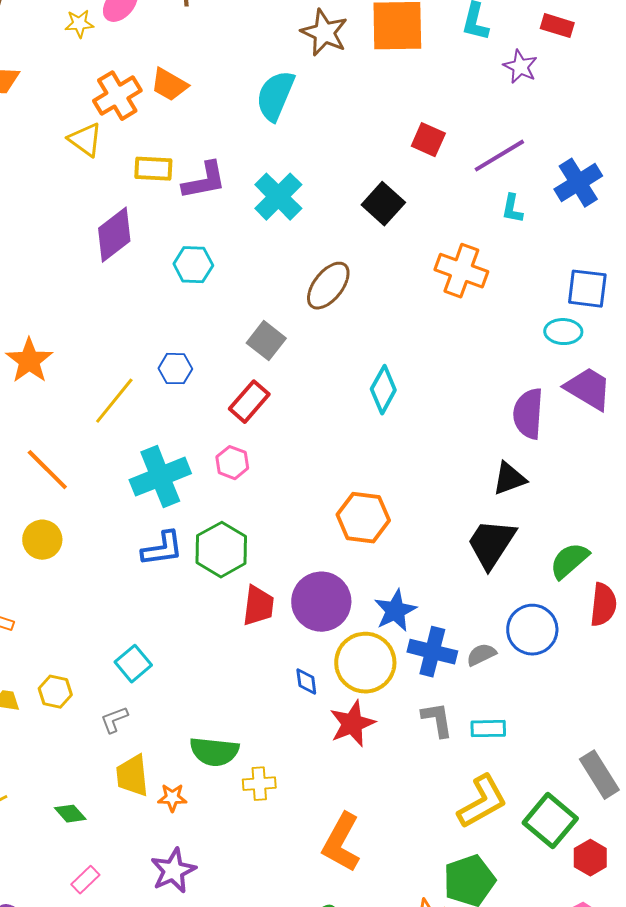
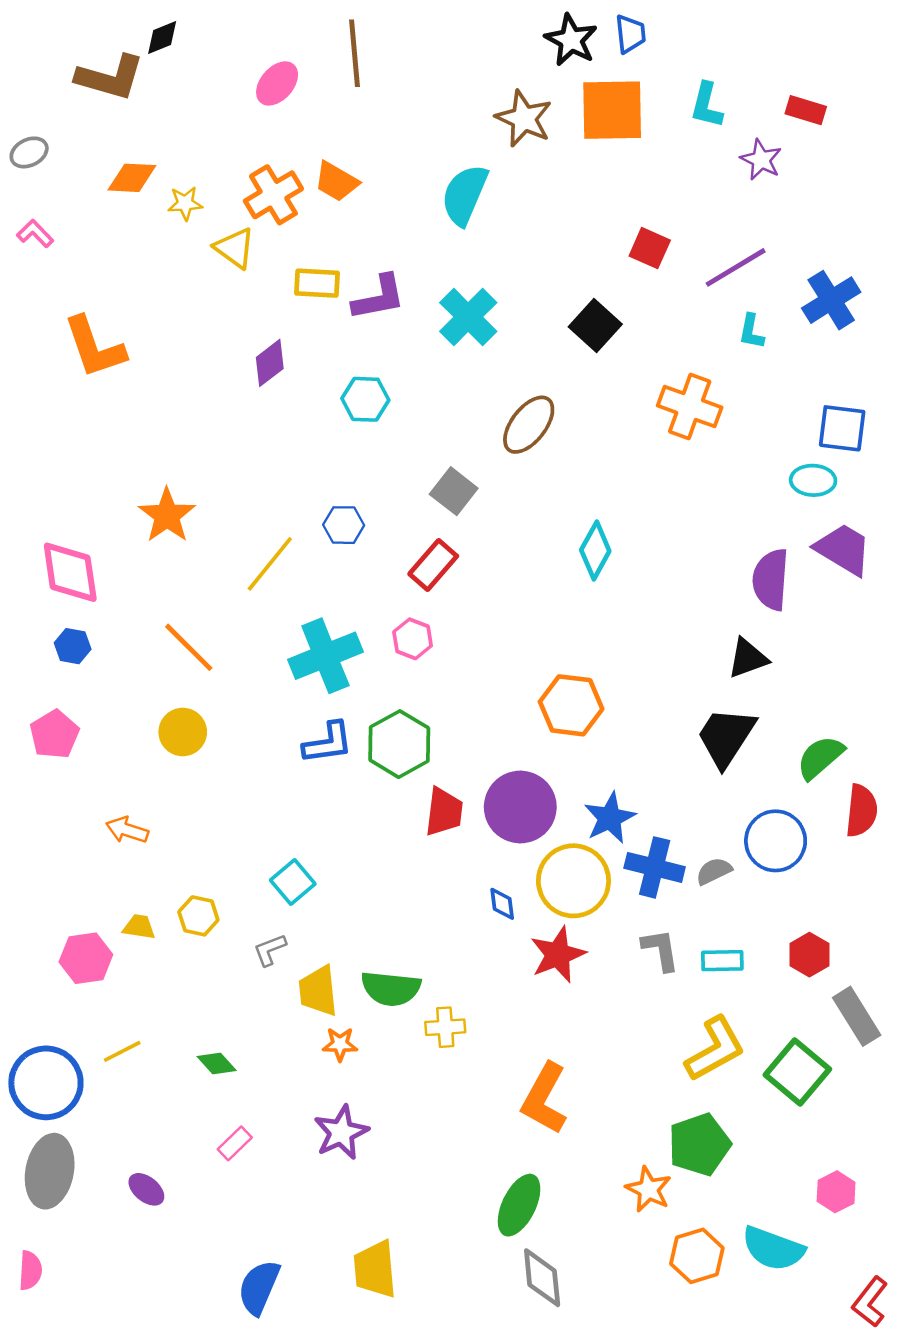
yellow star: (79, 24) -> (185, 203), moved
purple diamond: (114, 235) -> (270, 363), size x0.7
yellow trapezoid: (132, 776) -> (318, 991), moved
red hexagon: (590, 858) -> (809, 955), moved

